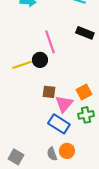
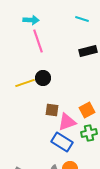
black rectangle: (85, 33) -> (88, 51), turned -36
pink line: (50, 42) -> (38, 41), moved
pink triangle: (64, 104) -> (67, 122), turned 30

